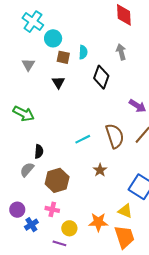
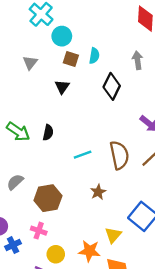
green arrow: (24, 114) -> (18, 132), moved
black semicircle: (39, 151) -> (48, 133), moved
yellow triangle: (125, 211) -> (113, 235), moved, turned 42

